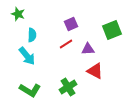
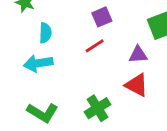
purple triangle: (88, 49) -> (138, 55), moved
cyan arrow: (27, 56) -> (38, 63), turned 120

